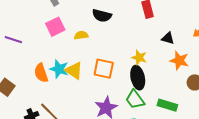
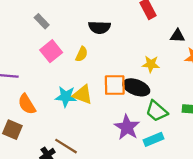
yellow semicircle: (81, 35) -> (82, 54), turned 136
orange semicircle: (41, 73) -> (27, 104), moved
black ellipse: (138, 78) -> (136, 87), moved, turned -45

